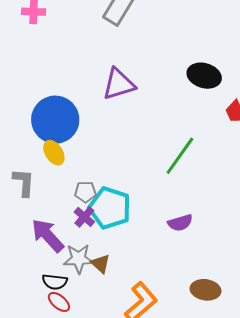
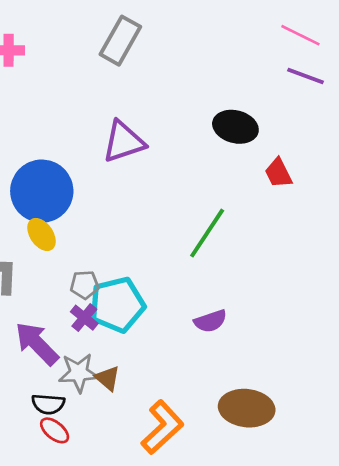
cyan pentagon: (110, 208) -> (117, 305), turned -30
brown ellipse: (206, 290) -> (247, 408), size x1.4

